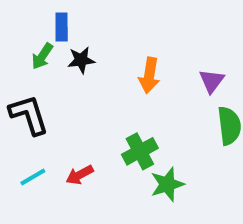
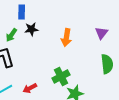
green arrow: (42, 56) -> (11, 35), moved
purple triangle: (212, 81) -> (101, 33), moved

